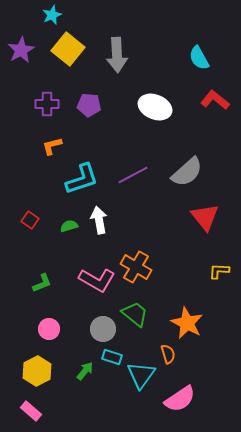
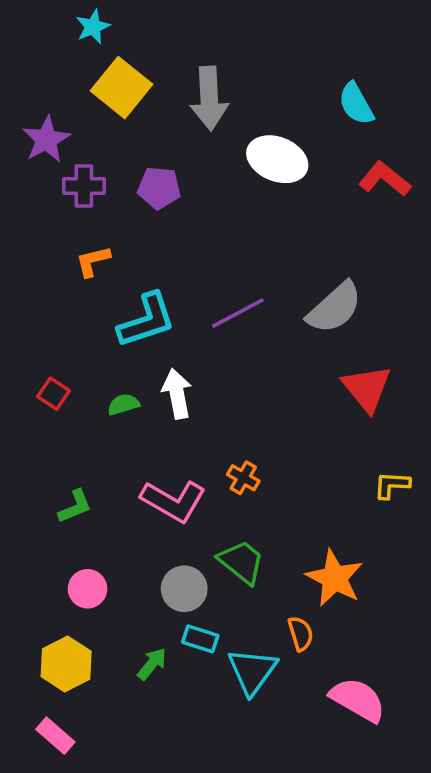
purple star: (21, 50) -> (46, 139), moved
white ellipse: (155, 107) -> (277, 159), moved
orange cross: (136, 267) -> (243, 478), size x0.6
pink semicircle: (180, 399) -> (358, 700), moved, turned -116

